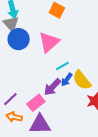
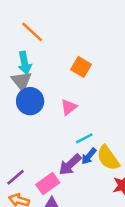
pink triangle: (49, 42) -> (69, 107), size x0.6

